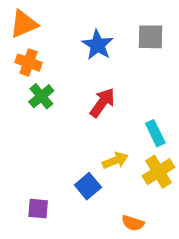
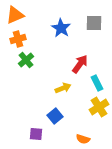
orange cross: (29, 63) -> (18, 39), turned -35
red arrow: (102, 103) -> (80, 64), moved
yellow arrow: (115, 160) -> (63, 88), moved
purple square: (38, 209) -> (36, 134), moved

